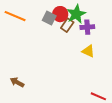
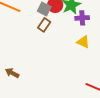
brown rectangle: (67, 25) -> (44, 25), moved

